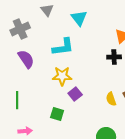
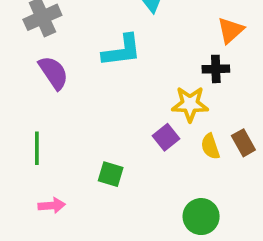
yellow star: (62, 76) -> (190, 104), moved
purple square: (75, 94) -> (166, 137), moved

